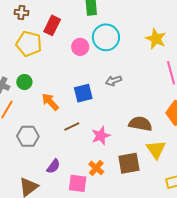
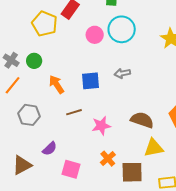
yellow triangle: (156, 149) -> (154, 148), turned 45
brown square: (129, 163) -> (132, 172), moved
orange cross: (96, 168) -> (108, 159), moved

